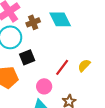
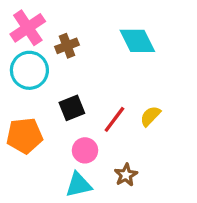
cyan diamond: (60, 19) -> (137, 41), moved
black square: (27, 57) -> (72, 108), moved

